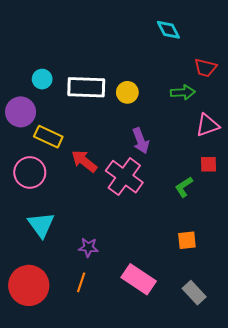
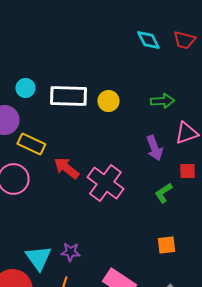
red trapezoid: (205, 68) -> (184, 40), moved
purple arrow: (141, 141) -> (154, 148), moved
cyan triangle: (41, 225) -> (38, 258), moved

